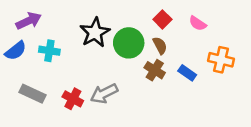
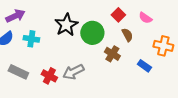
brown semicircle: (160, 45) -> (127, 35), moved
blue rectangle: (187, 73) -> (144, 66), moved

